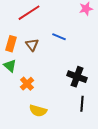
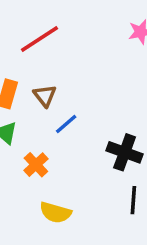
blue line: (59, 37) -> (66, 124), moved, turned -64

